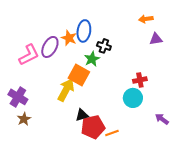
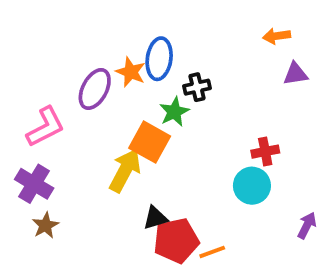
black cross: (104, 46) -> (197, 87), turned -32
pink L-shape: (29, 55) -> (45, 127), moved
purple arrow: (162, 119) -> (307, 225), turned 80

